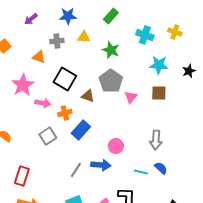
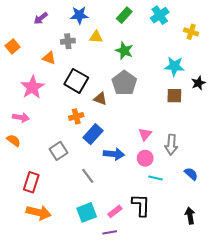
cyan cross: (145, 35) -> (160, 15), moved, turned 36
black star: (189, 71) -> (198, 83), moved
pink triangle: (131, 97) -> (145, 134), moved
pink arrow: (43, 103) -> (21, 117), moved
gray square: (48, 136) -> (58, 151), moved
pink circle: (116, 146) -> (145, 158), moved
blue arrow: (101, 165) -> (114, 154), moved
blue semicircle: (161, 168) -> (191, 174), moved
gray line: (76, 170) -> (88, 176), turned -70

